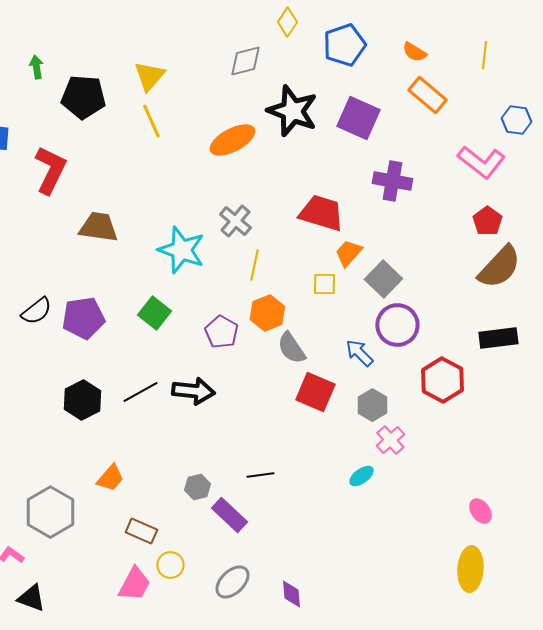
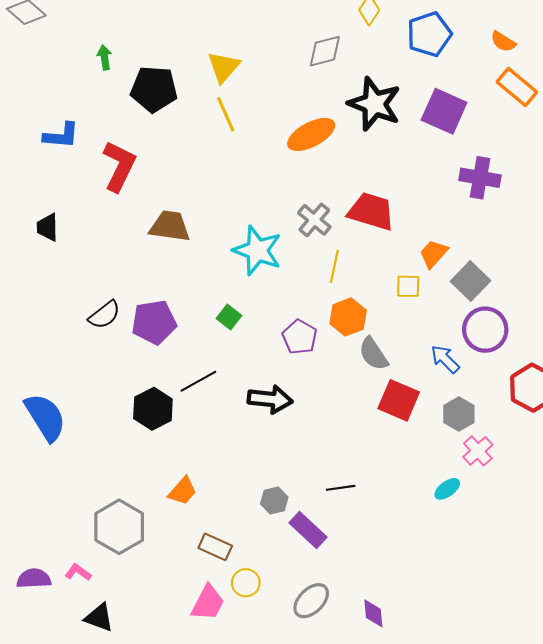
red trapezoid: (321, 213) -> (371, 211), moved
green square: (154, 313) -> (229, 317), size x0.7
black line: (140, 392) -> (198, 381), moved

